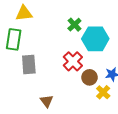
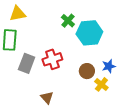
red cross: (73, 61) -> (52, 59), moved, turned 30
gray rectangle: (29, 65) -> (27, 63), turned 30

